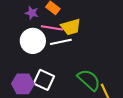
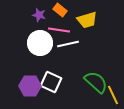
yellow trapezoid: (71, 27) -> (87, 20), moved

